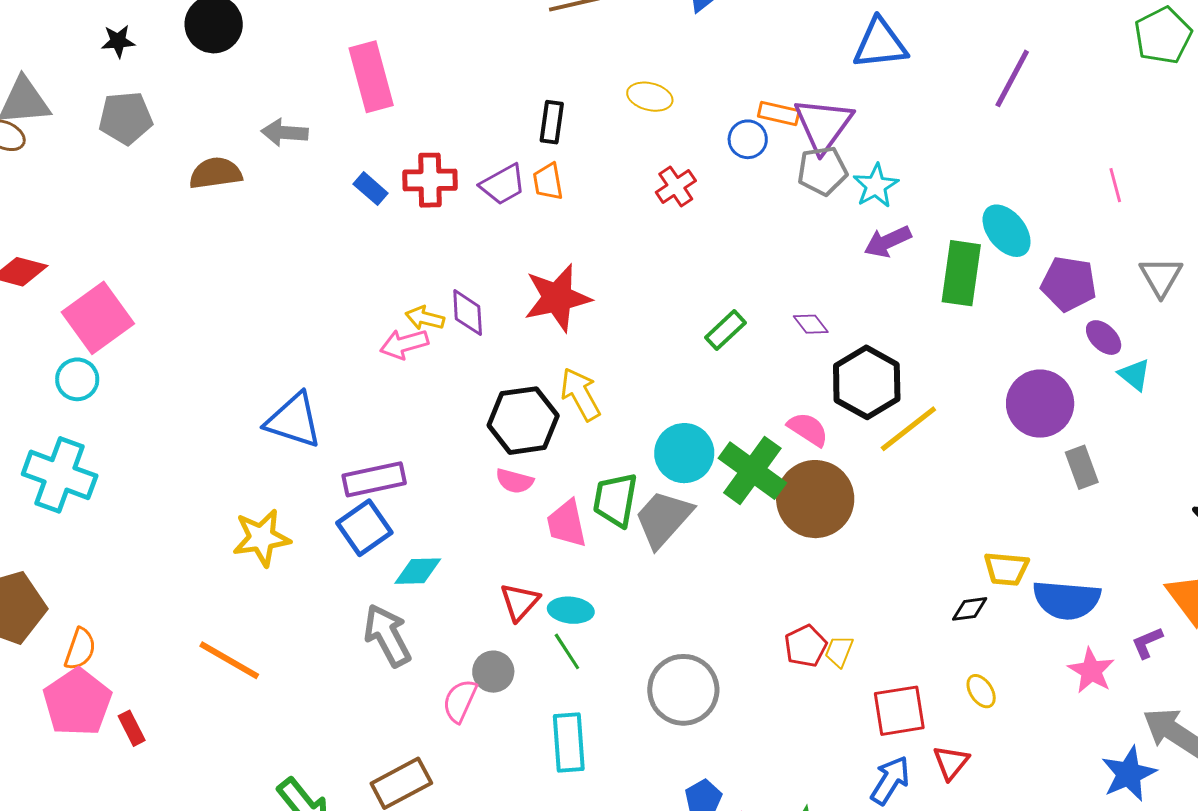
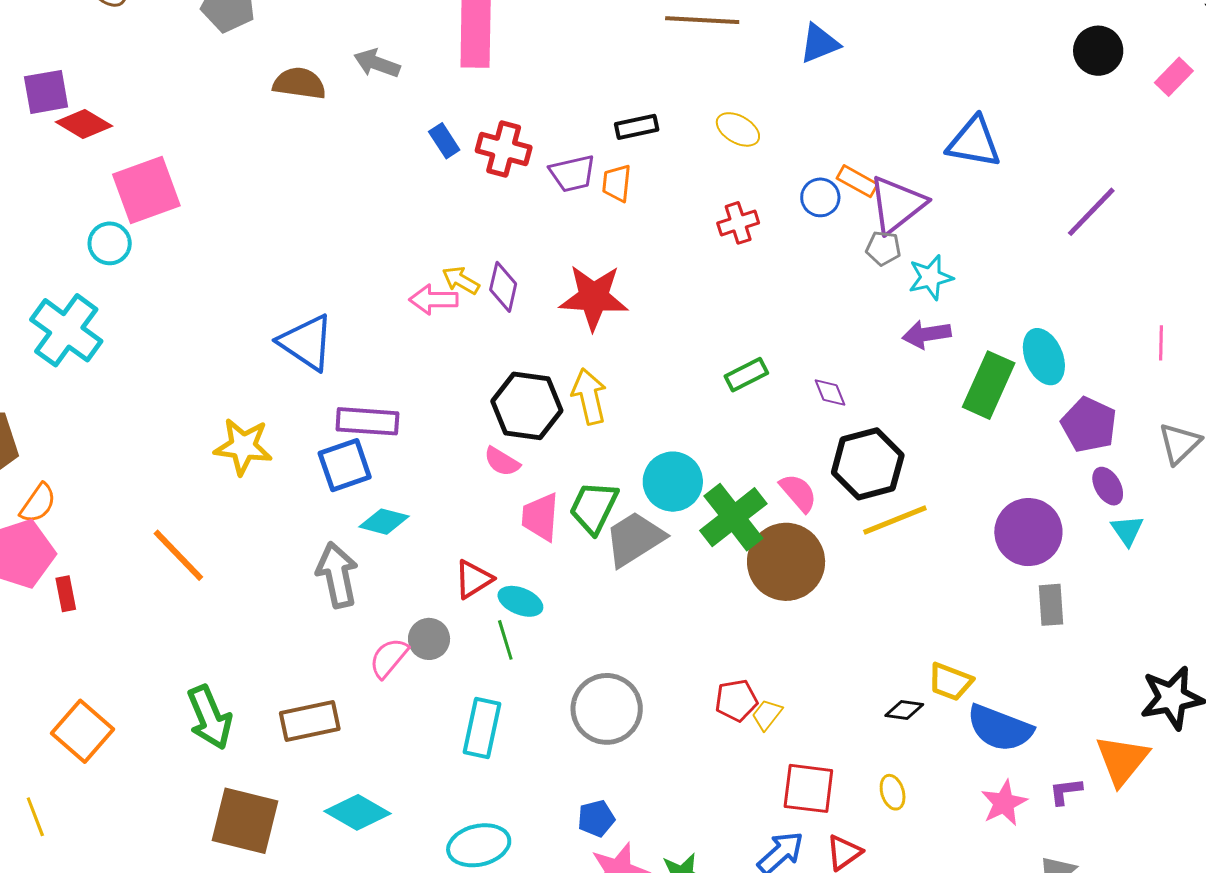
black rectangle: (552, 122) -> (637, 127), turned 54
gray pentagon: (822, 171) -> (883, 248), size x0.7

